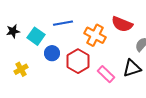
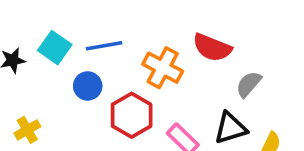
cyan square: (36, 36) -> (55, 48), moved
blue circle: (52, 53) -> (88, 86), moved

